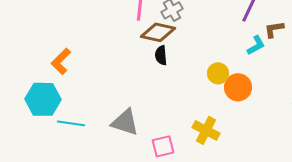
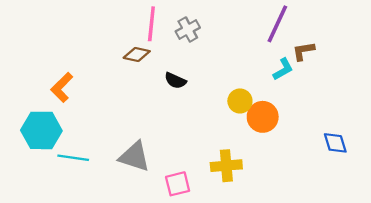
brown diamond: (158, 32) -> (137, 54), moved, size x0.7
black semicircle: (161, 55) -> (175, 81), turned -60
yellow cross: (206, 130) -> (226, 166), turned -32

